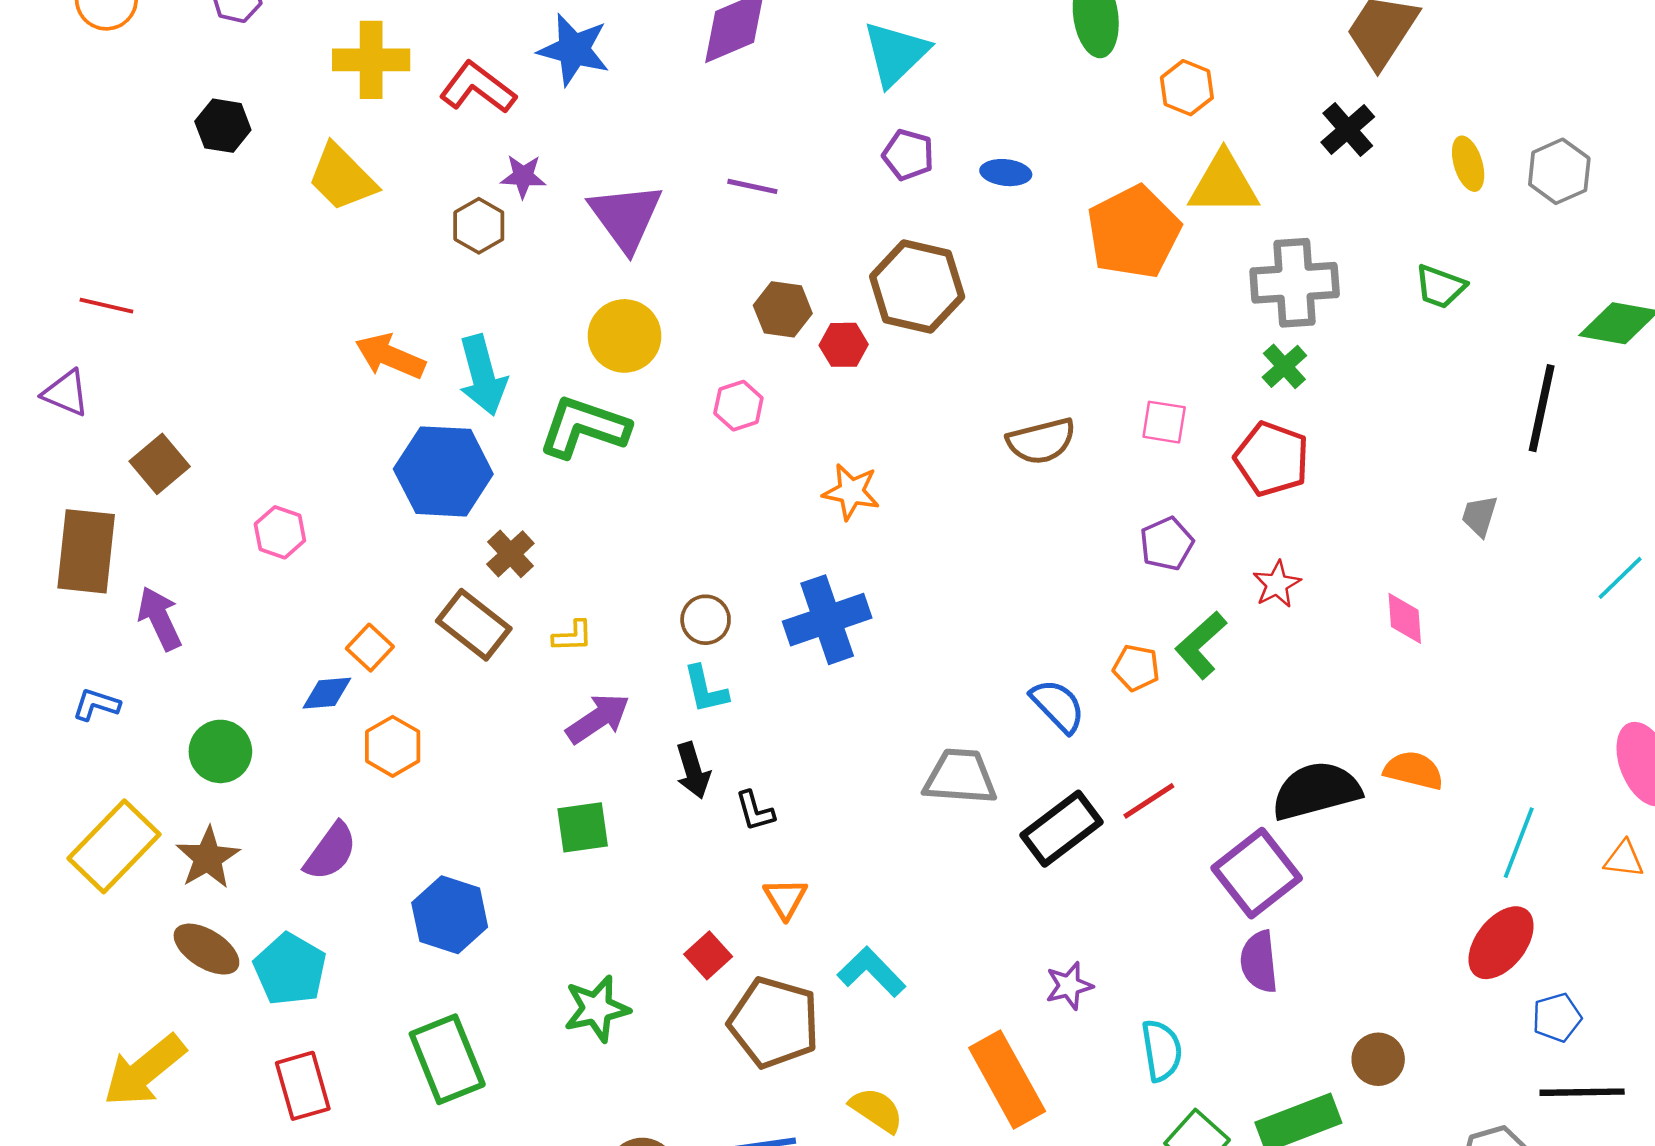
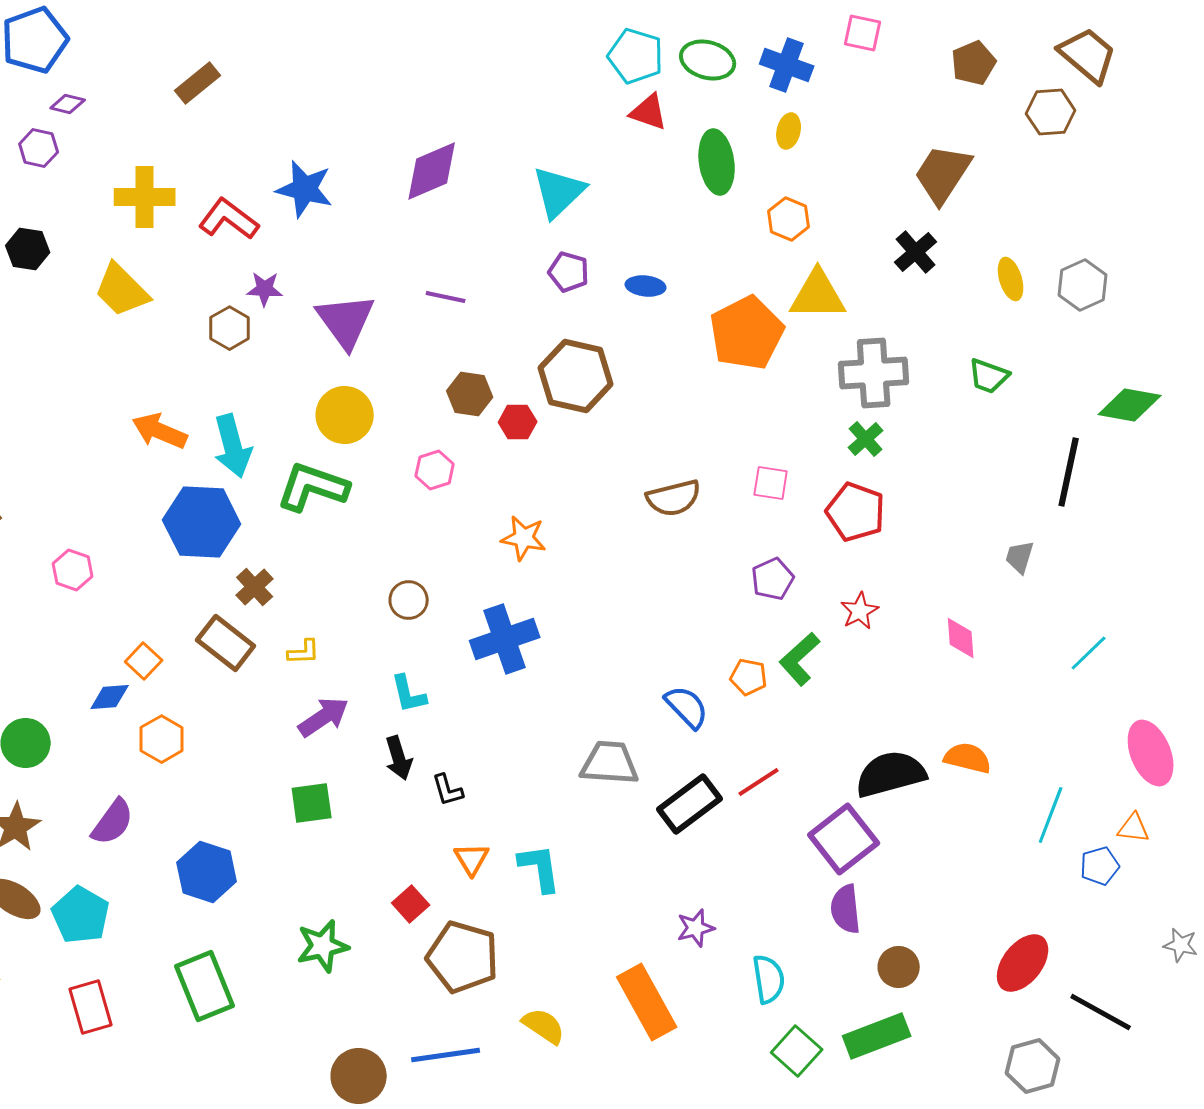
cyan line: (1620, 578) -> (1089, 653), moved
brown circle: (706, 620) -> (409, 600), moved
red ellipse: (1501, 943) -> (1023, 963), moved
cyan L-shape: (871, 972) -> (540, 868), moved, turned 36
blue pentagon: (1557, 1017) -> (1100, 866), moved
brown circle: (1378, 1059) -> (899, 967), moved
black line: (1582, 1092) -> (1101, 1012), turned 30

